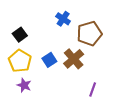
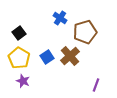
purple line: (93, 89) -> (96, 85), moved

